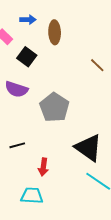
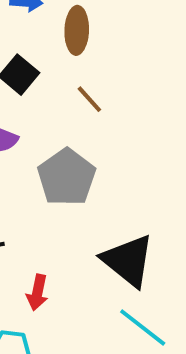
brown line: (97, 65) -> (89, 99), moved

